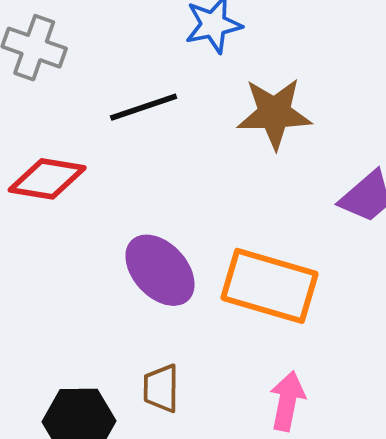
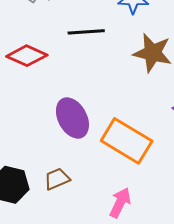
brown trapezoid: (161, 388) -> (57, 179), turned 52

